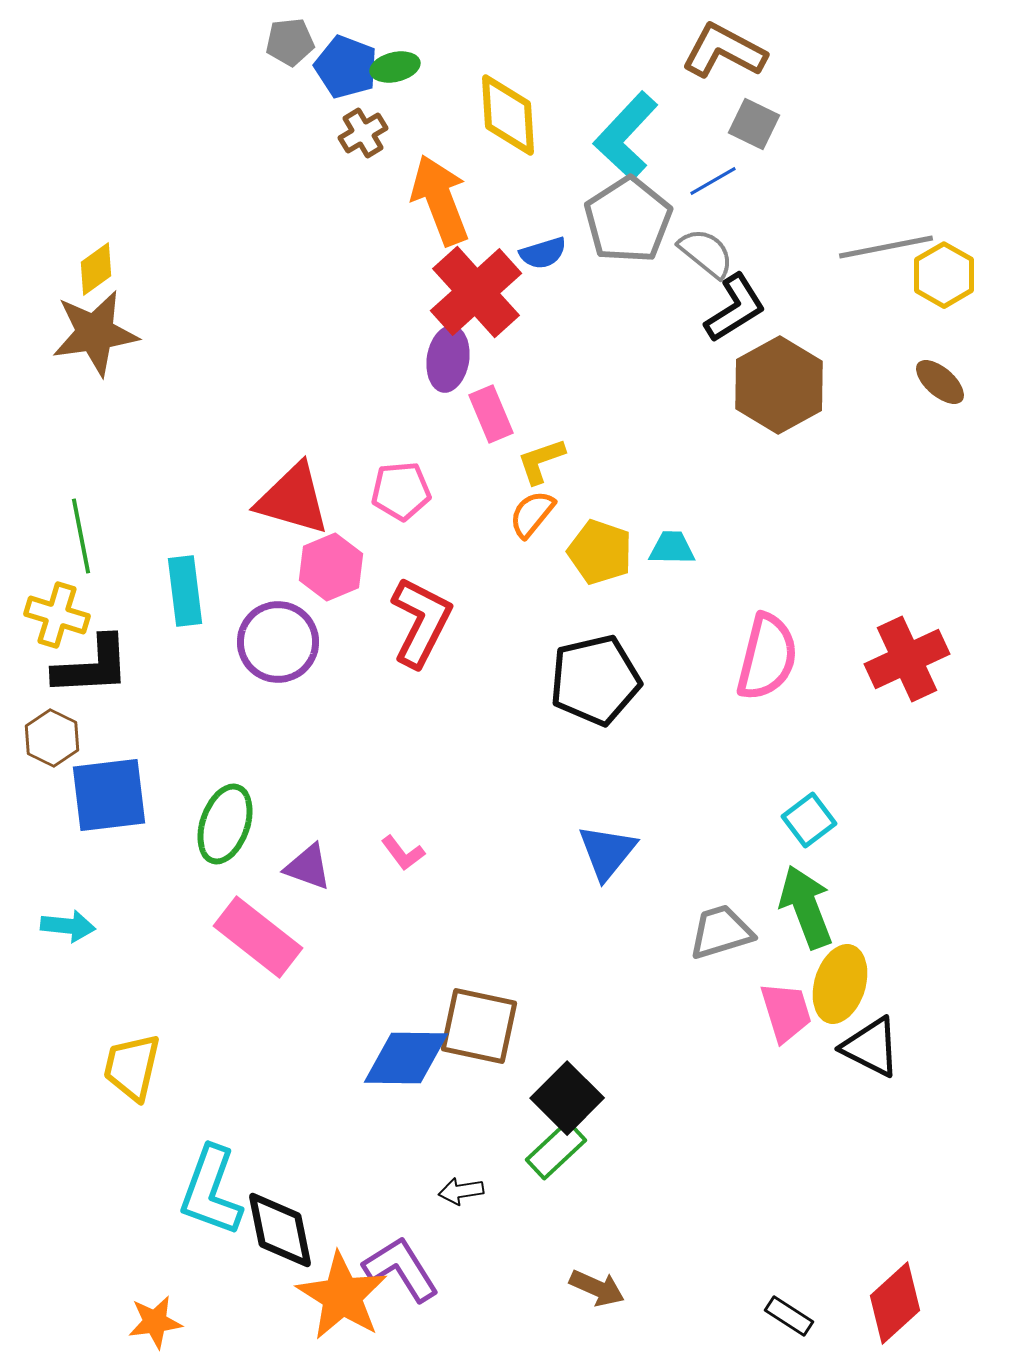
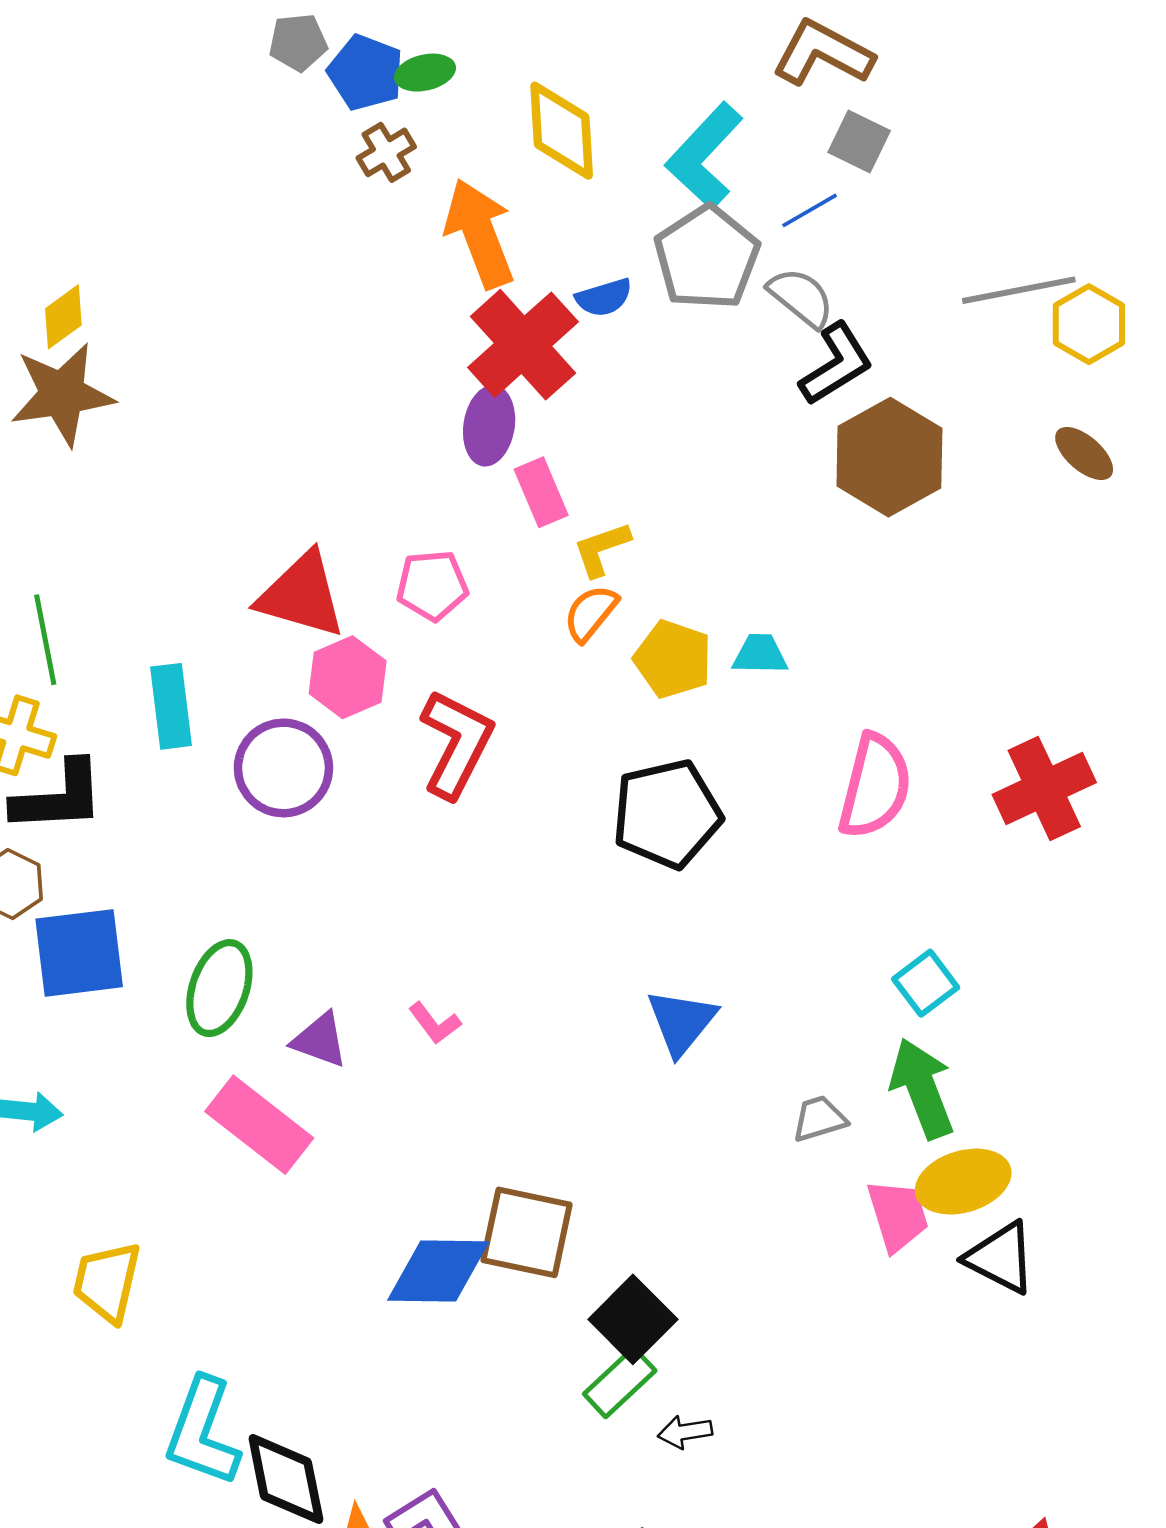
gray trapezoid: (721, 932) -> (819, 1119), size x0.7
yellow ellipse: (840, 984) -> (963, 1182), turned 56
black arrow: (461, 1191) -> (685, 1432), moved

